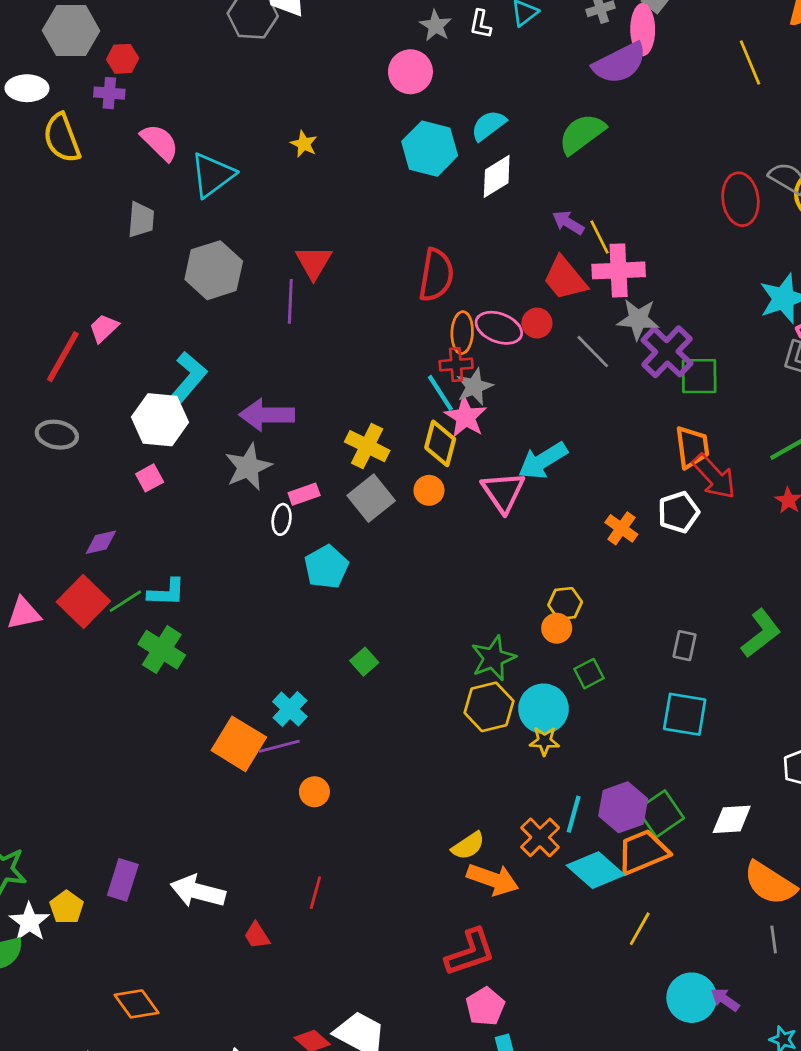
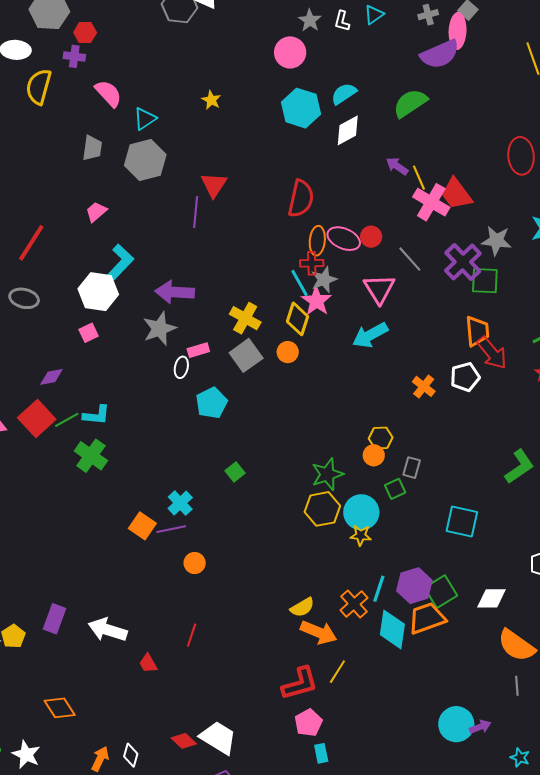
yellow semicircle: (62, 138) -> (39, 87), turned 33
cyan triangle: (212, 175) -> (145, 119), size x0.7
gray hexagon: (214, 270) -> (145, 160), moved
pink cross: (619, 270) -> (431, 202), turned 30
red trapezoid: (565, 278) -> (456, 194), moved
gray star: (638, 319) -> (496, 241), moved
pink trapezoid: (104, 328) -> (96, 212), moved
pink triangle: (503, 492) -> (379, 289), moved
gray rectangle: (685, 646) -> (412, 468), moved
orange square: (239, 744) -> (142, 526), size x0.7
cyan diamond: (596, 870) -> (392, 629), turned 54
yellow line: (640, 929) -> (337, 672), moved
purple arrow: (725, 1000) -> (480, 727), turned 120

